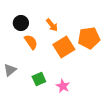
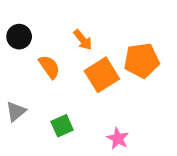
black circle: (21, 23) -> (19, 37), moved
pink star: (63, 86) -> (118, 138), moved

